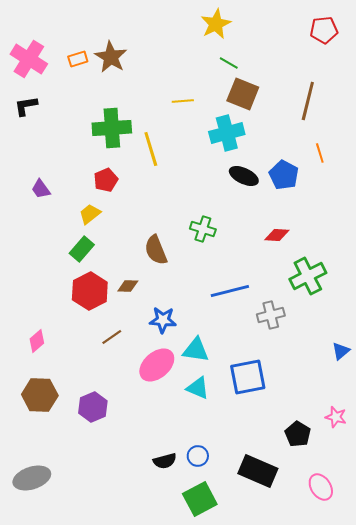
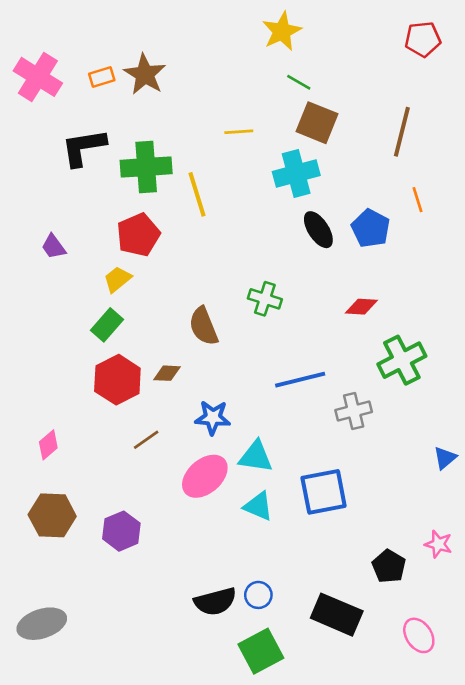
black L-shape: (26, 106) -> (84, 147), moved, size x1.5
black ellipse: (244, 176) -> (318, 230), turned 32
red pentagon: (106, 180) -> (138, 235), size x1.4
black semicircle: (165, 461) -> (215, 602), size x1.4

